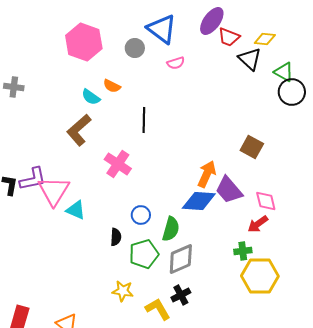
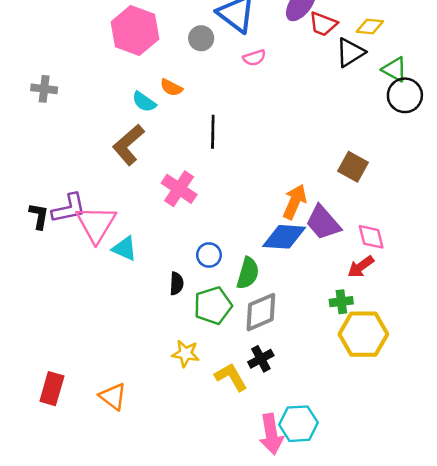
black triangle: (250, 59) -> (350, 53), turned 45

